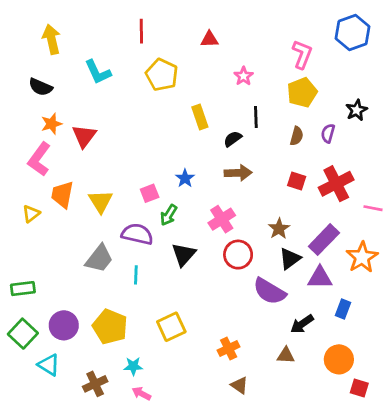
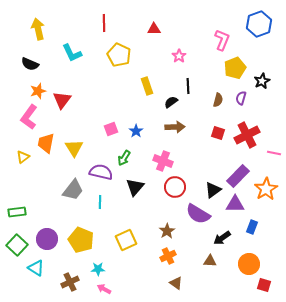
yellow pentagon: (302, 92) -> (235, 68), moved
pink square: (150, 193) -> (111, 129), moved
pink cross: (222, 219) -> (163, 161), turned -36
brown star: (279, 229) -> (167, 231), moved

